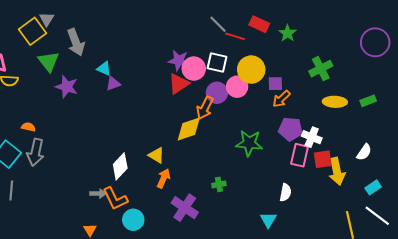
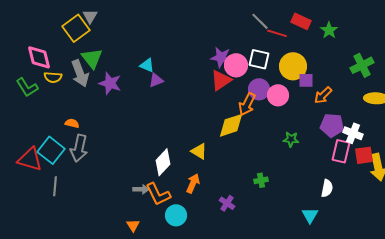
gray arrow: (76, 42) -> (80, 73), moved
purple square: (275, 84) -> (306, 80), moved
pink circle: (237, 87) -> (278, 95), moved
green star: (249, 143) -> (291, 139), size x0.6
orange arrow: (164, 178) -> (193, 183), moved
purple cross: (185, 208) -> (227, 203), size x0.6

